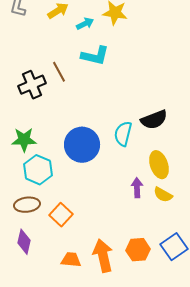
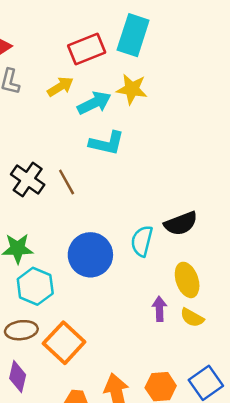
cyan arrow: (85, 24) -> (94, 103), size x1.5
brown line: (59, 72) -> (67, 182), moved
black cross: (32, 85) -> (28, 180), turned -32
orange square: (61, 215) -> (64, 343), size x1.4

